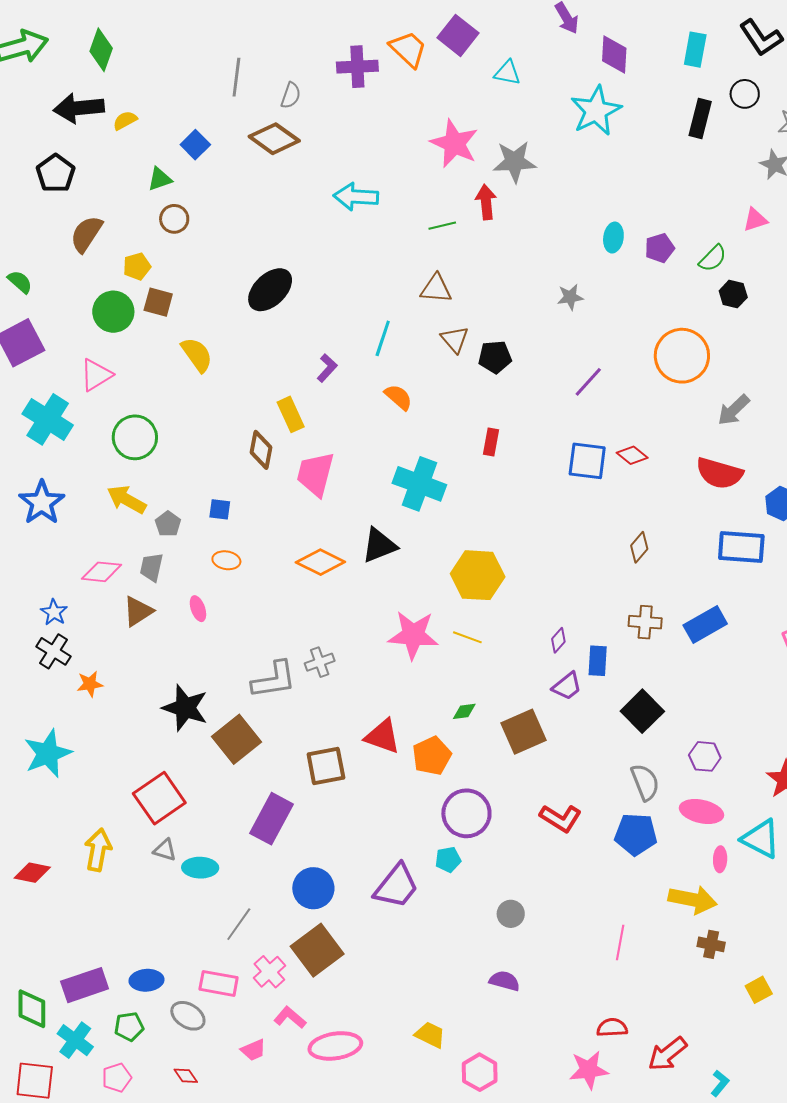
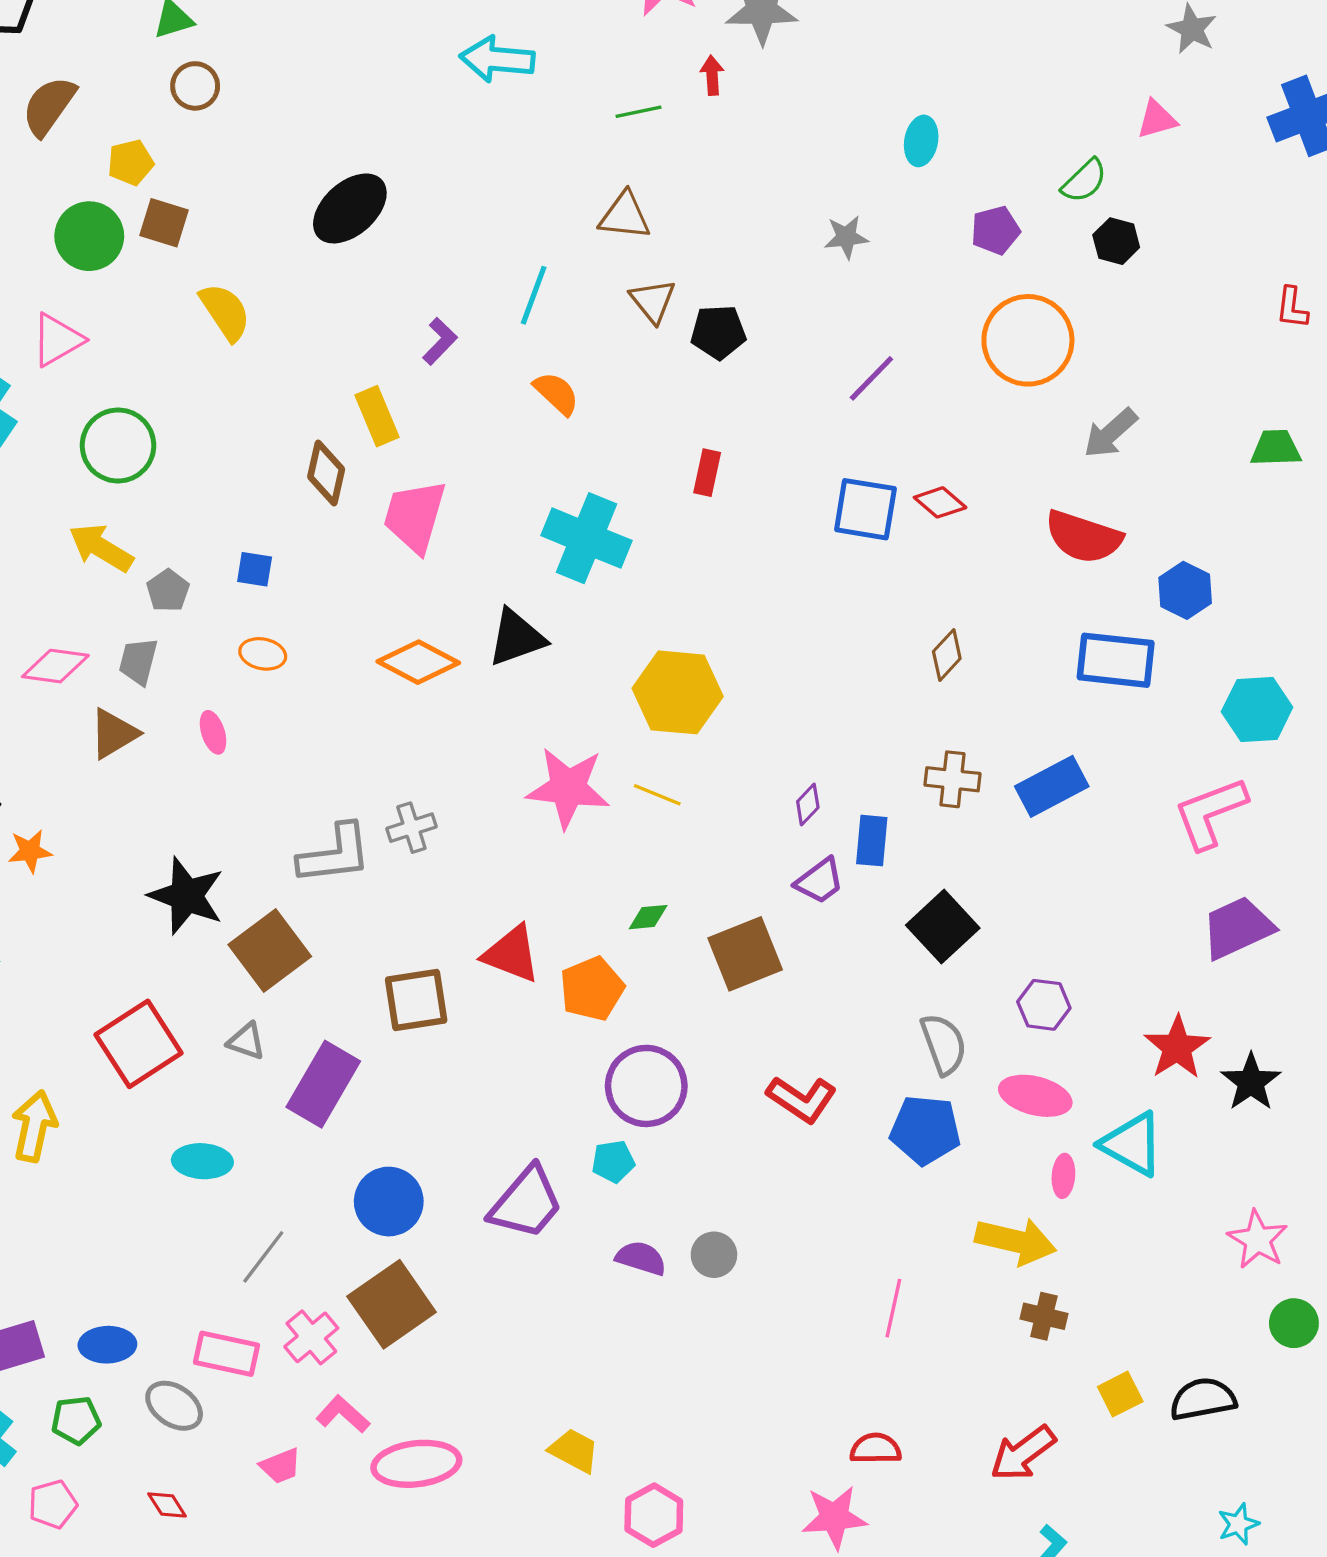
red arrow: (486, 202) -> (712, 75), size x0.7
purple pentagon: (660, 248) -> (995, 230), moved
gray triangle: (165, 850) -> (246, 1041), moved
purple semicircle: (505, 981) -> (641, 1258), moved
red arrow: (667, 1054) -> (1023, 1453), moved

